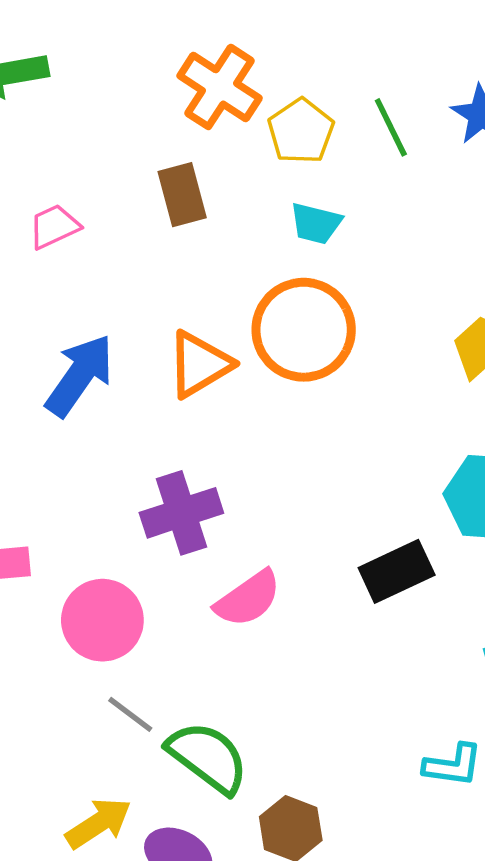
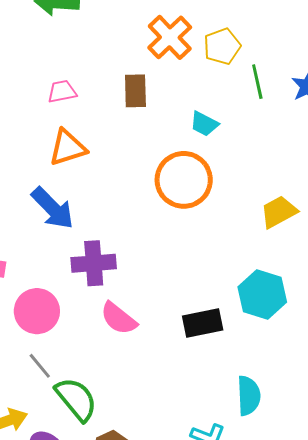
yellow pentagon: (301, 131) -> (222, 46), moved
orange triangle: (199, 364) -> (68, 148), moved
blue arrow: (80, 375) -> (53, 208), moved, turned 87
pink semicircle: (248, 599) -> (119, 318), turned 60

